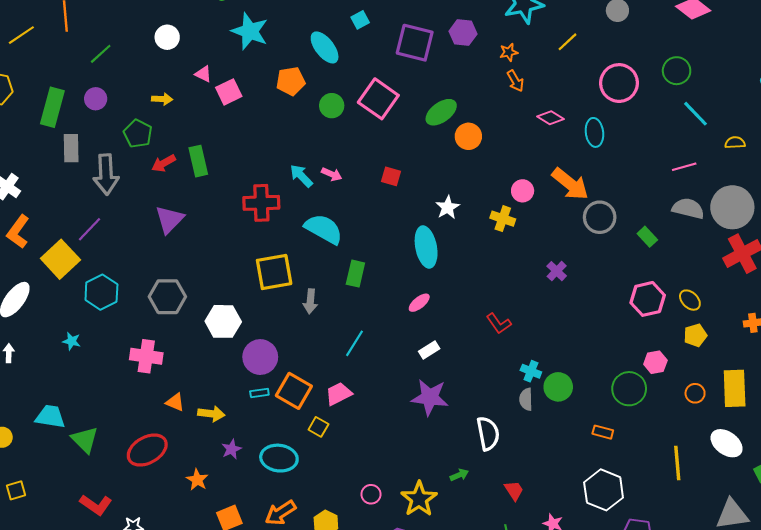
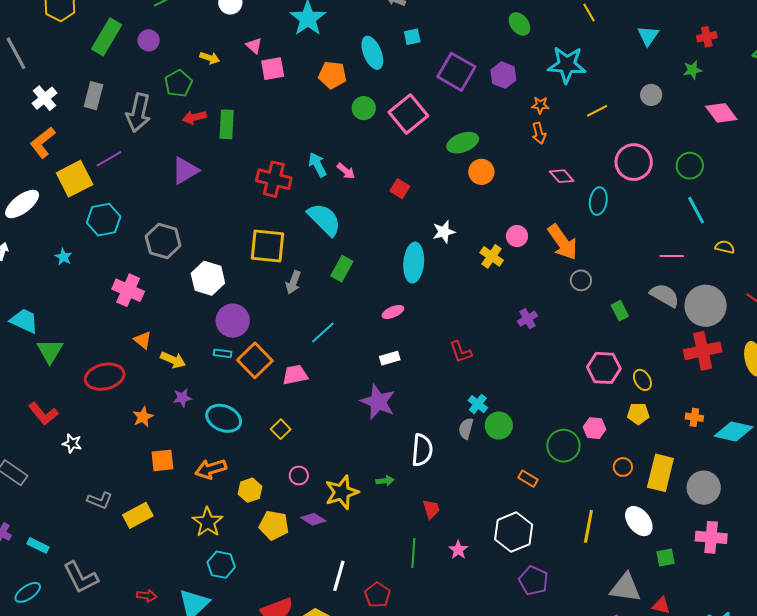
gray rectangle: (71, 148) -> (93, 96), moved
gray circle: (600, 217) -> (581, 280), size x0.7
yellow square: (318, 427) -> (281, 429), moved

